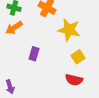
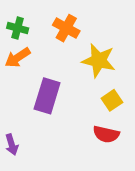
purple rectangle: (34, 54) -> (47, 96), size x1.6

